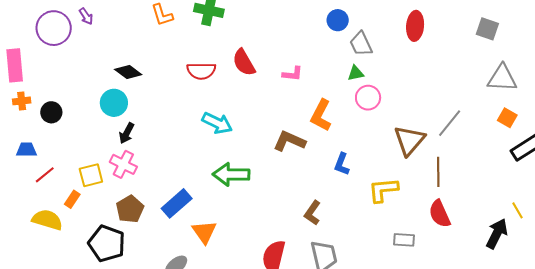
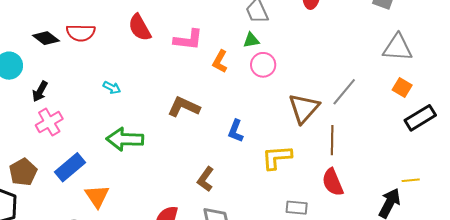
red semicircle: (201, 71) -> (81, 33), moved
black diamond: (128, 72) -> (46, 38), moved
pink L-shape: (293, 74) -> (188, 40), size x1.4
orange L-shape: (321, 115) -> (220, 61), moved, size x0.7
cyan arrow: (217, 123) -> (112, 88), size x0.6
black arrow: (127, 133) -> (40, 91), moved
pink cross: (123, 164) -> (49, 122), moved, turned 32
yellow line: (518, 210) -> (411, 180), turned -66

